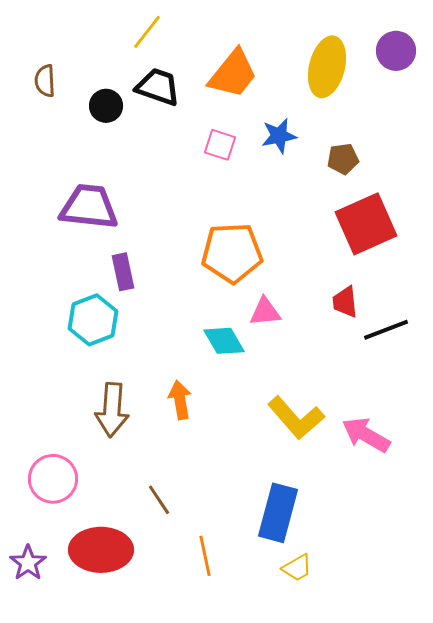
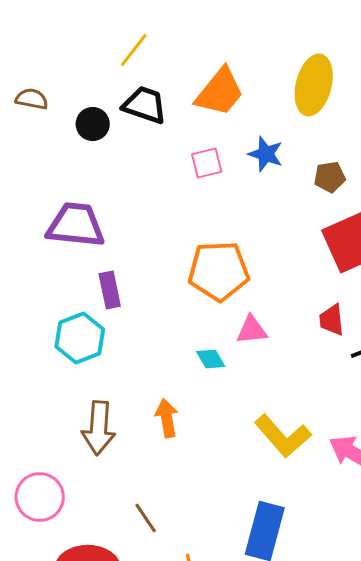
brown semicircle: (45, 81) -> (32, 99), turned 104
blue star: (279, 136) -> (266, 154), turned 30
pink square: (220, 145) -> (207, 163), turned -32
cyan diamond: (224, 341) -> (211, 359), size x0.7

